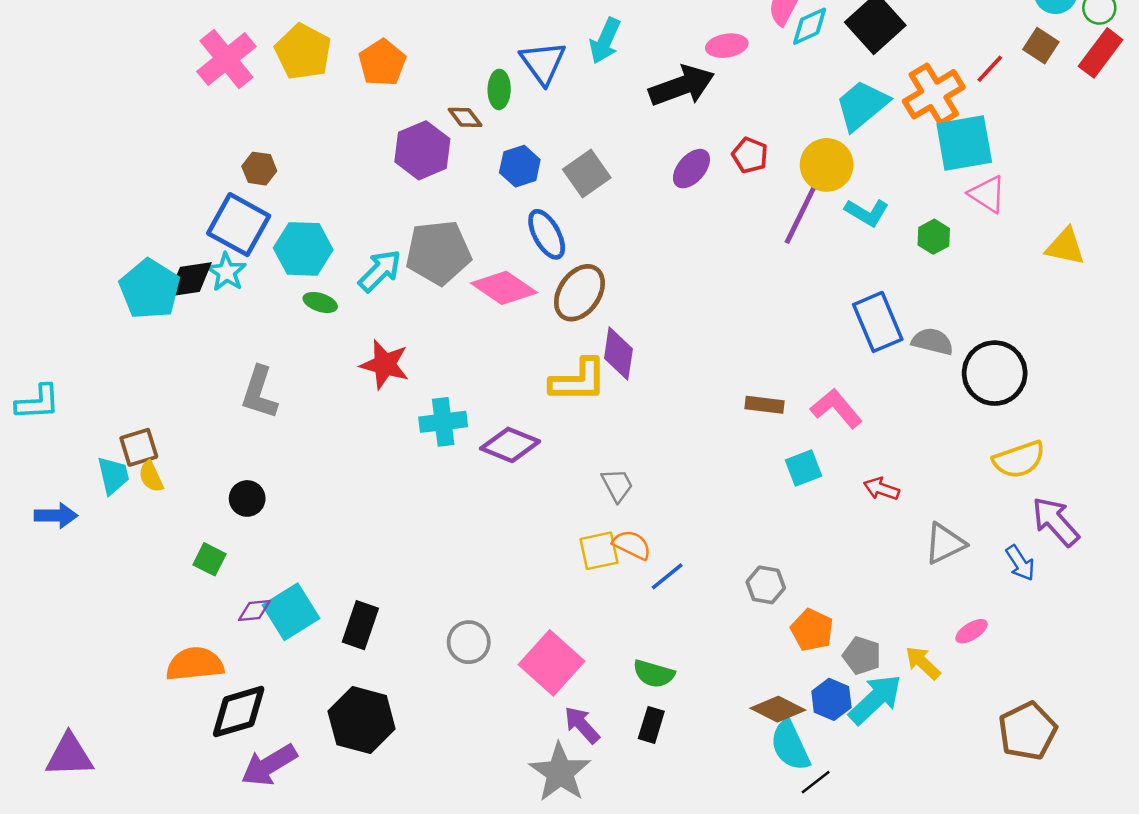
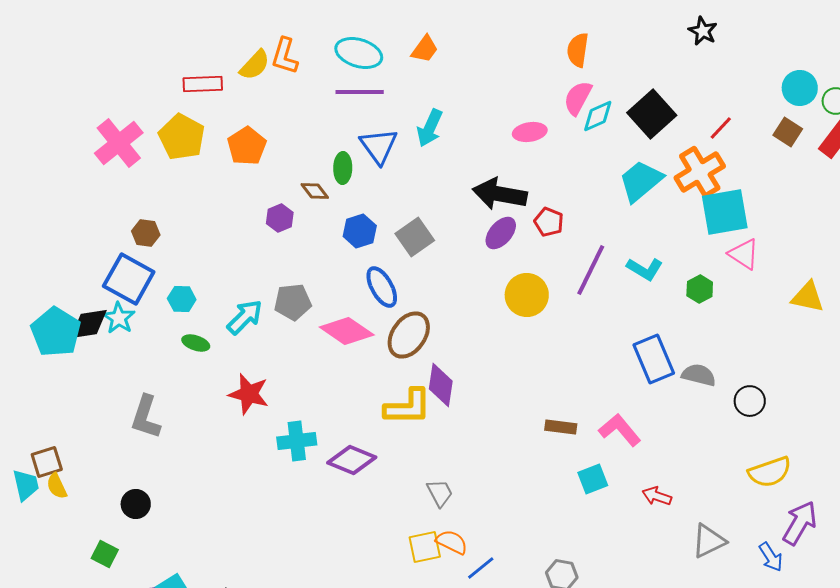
red line: (990, 69) -> (721, 128), moved
black arrow: (682, 86) -> (500, 194), moved, turned -150
purple hexagon: (422, 150) -> (280, 218), size x0.6
yellow circle: (827, 165) -> (527, 295), moved
cyan hexagon: (303, 249) -> (182, 299), size x0.6
gray pentagon: (438, 253) -> (293, 302), size x0.7
black circle: (995, 373) -> (750, 401), size x0.6
purple arrow: (1055, 522) -> (800, 523), turned 72

